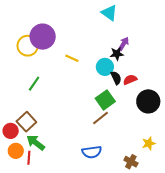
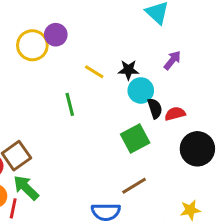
purple circle: (43, 37) -> (56, 35), size x0.6
black star: (117, 54) -> (128, 70), moved
green line: (34, 84) -> (70, 104), moved, turned -56
brown line: (100, 118) -> (134, 186), moved

